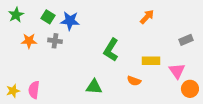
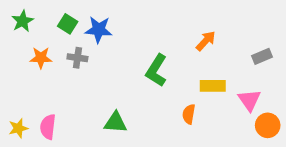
orange arrow: (147, 17) -> (206, 41), moved
orange semicircle: (134, 81) -> (189, 114), turned 80
green triangle: (94, 87) -> (116, 123), moved

